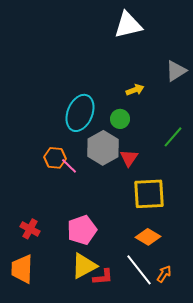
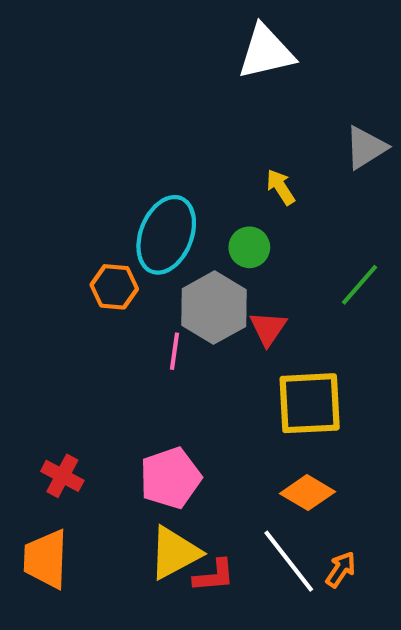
yellow arrow: (135, 90) -> (281, 187), turned -102
orange hexagon: (55, 158) -> (114, 287), moved
pink line: (69, 166) -> (175, 351), moved, turned 54

